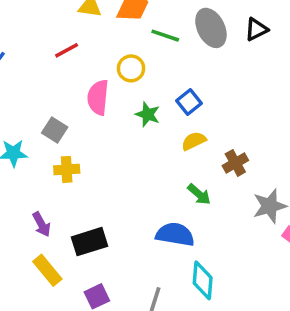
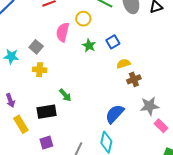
yellow semicircle: (194, 141) -> (123, 64), moved
green arrow: (199, 194) -> (65, 95), moved
purple arrow: (41, 224) -> (10, 100), moved
blue semicircle: (175, 234) -> (115, 114), moved, turned -65

